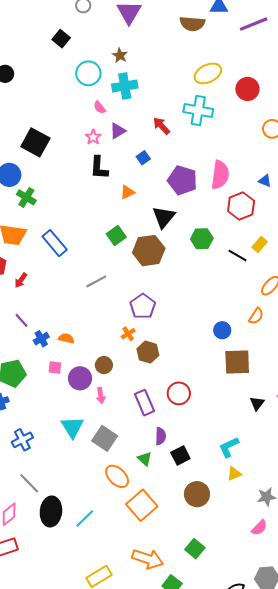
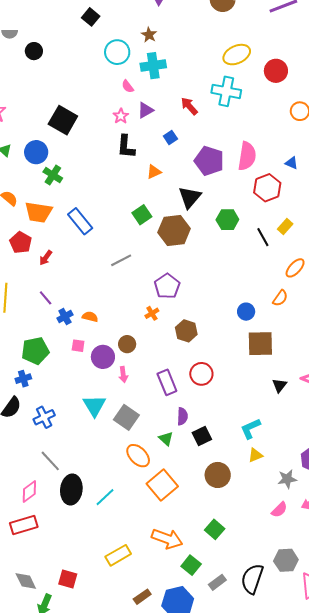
black line: (238, 256) -> (263, 237), turned 30
brown hexagon: (148, 352) -> (186, 331), moved

